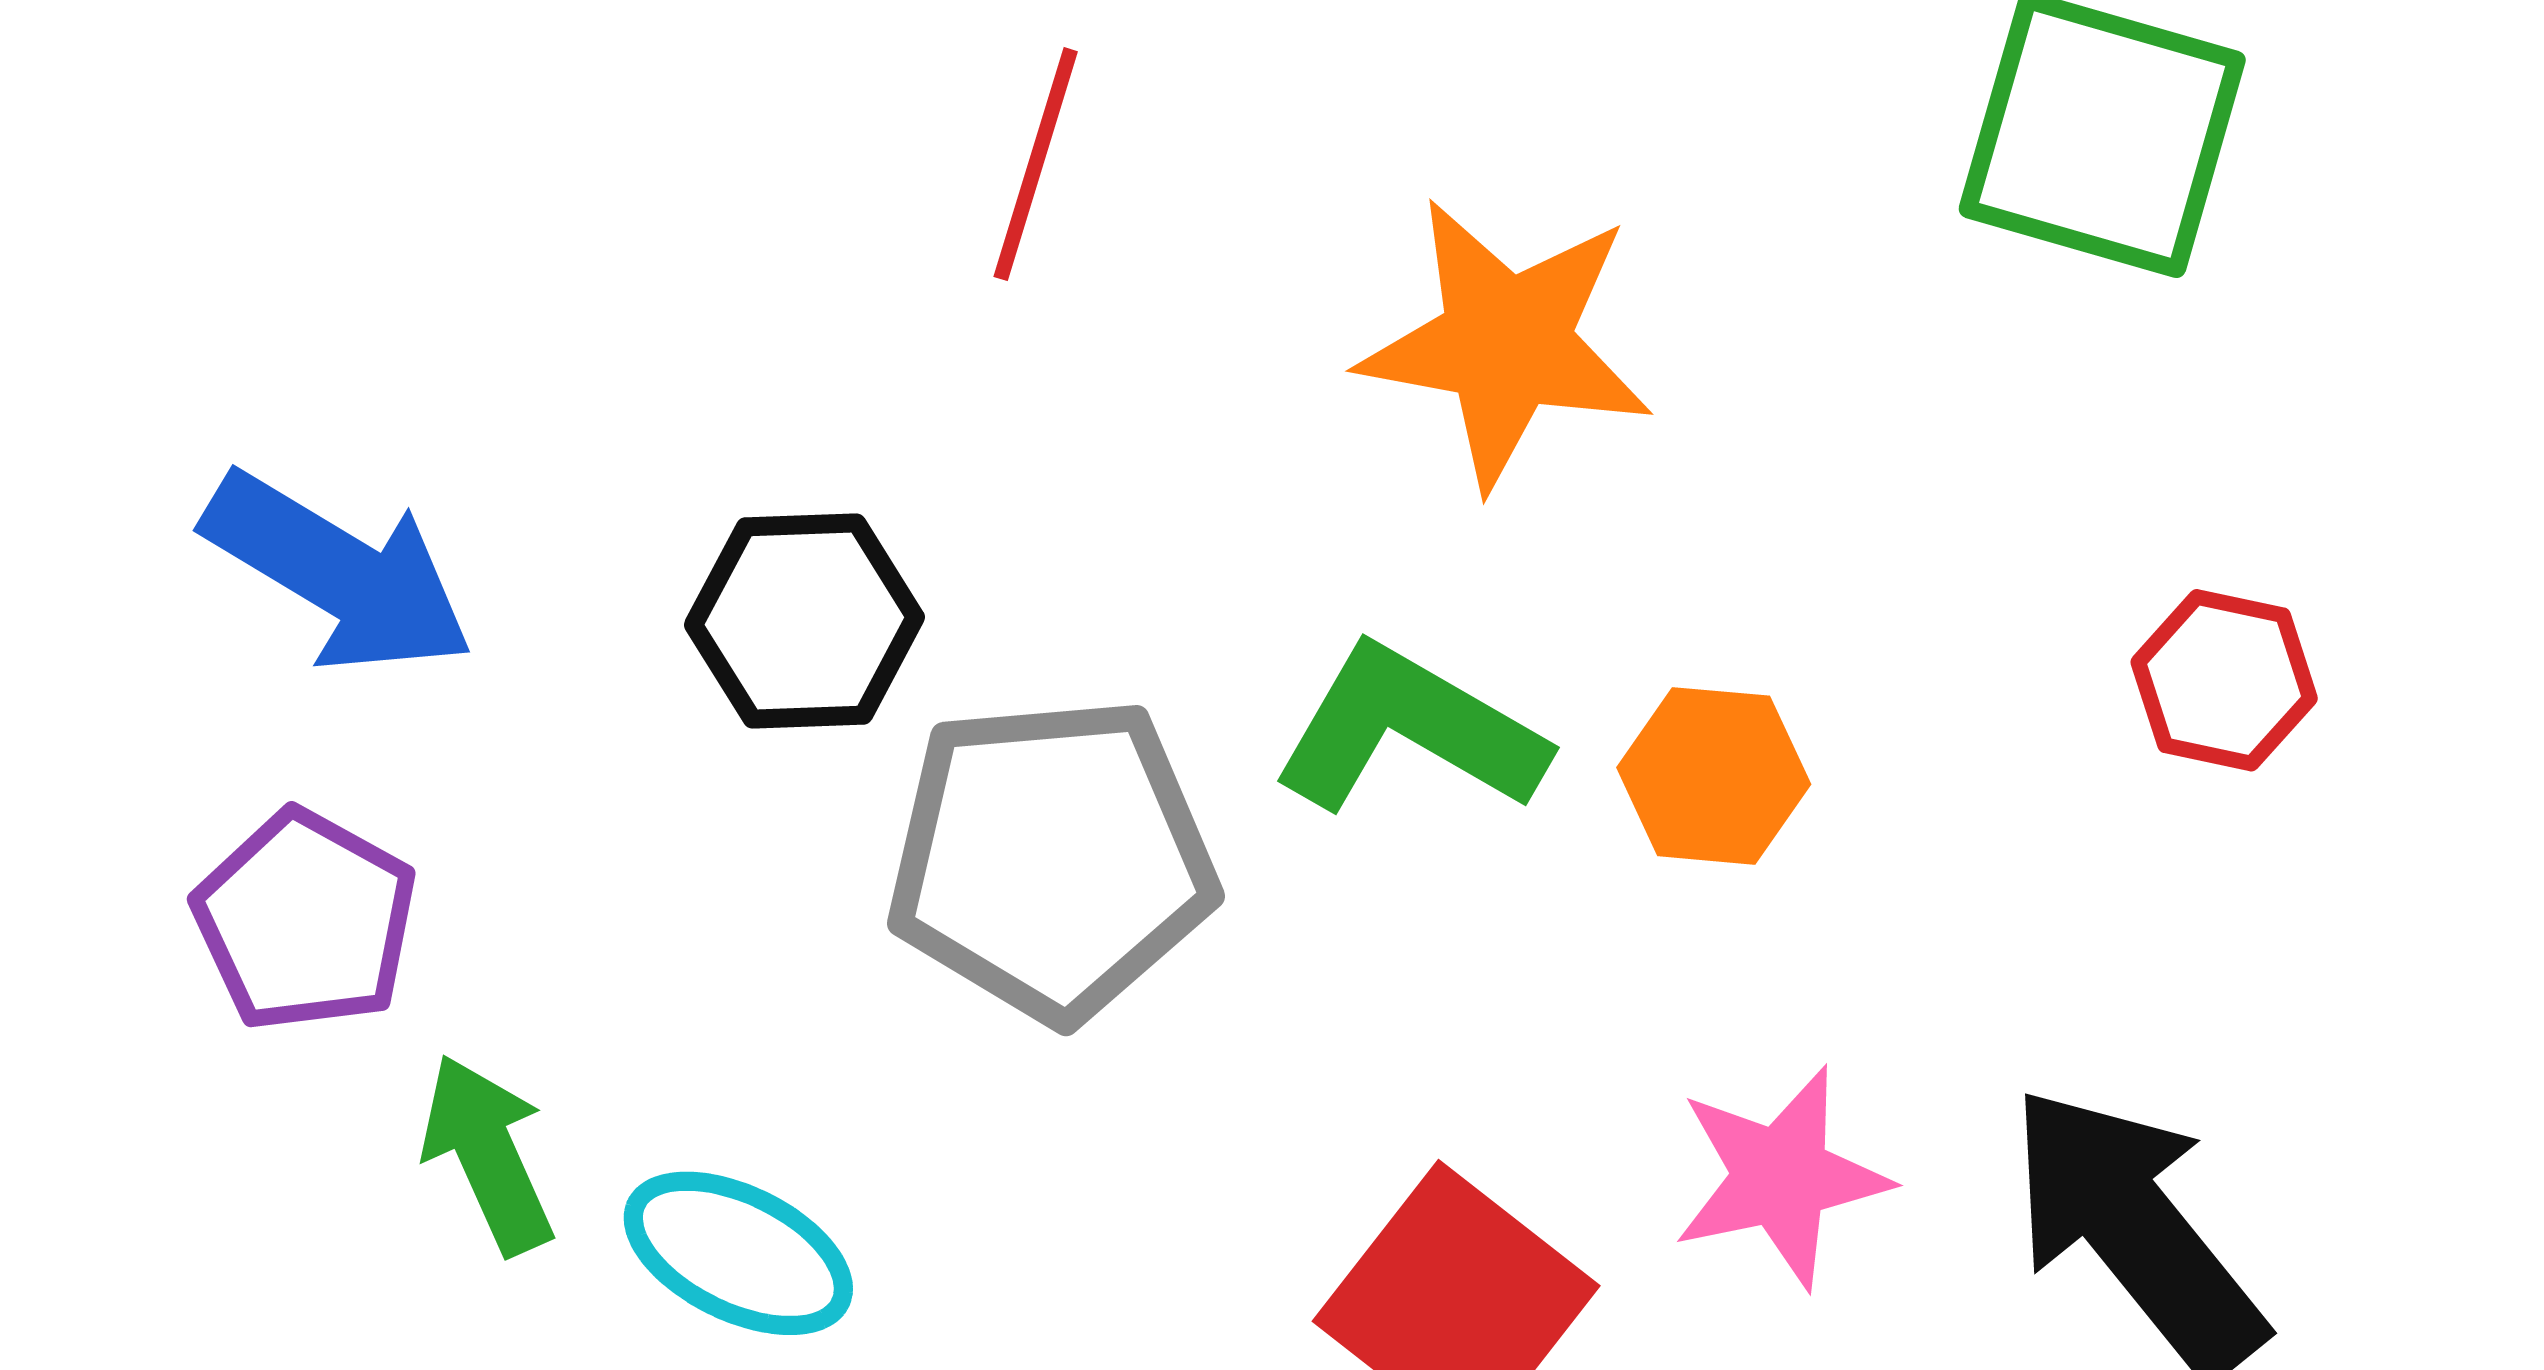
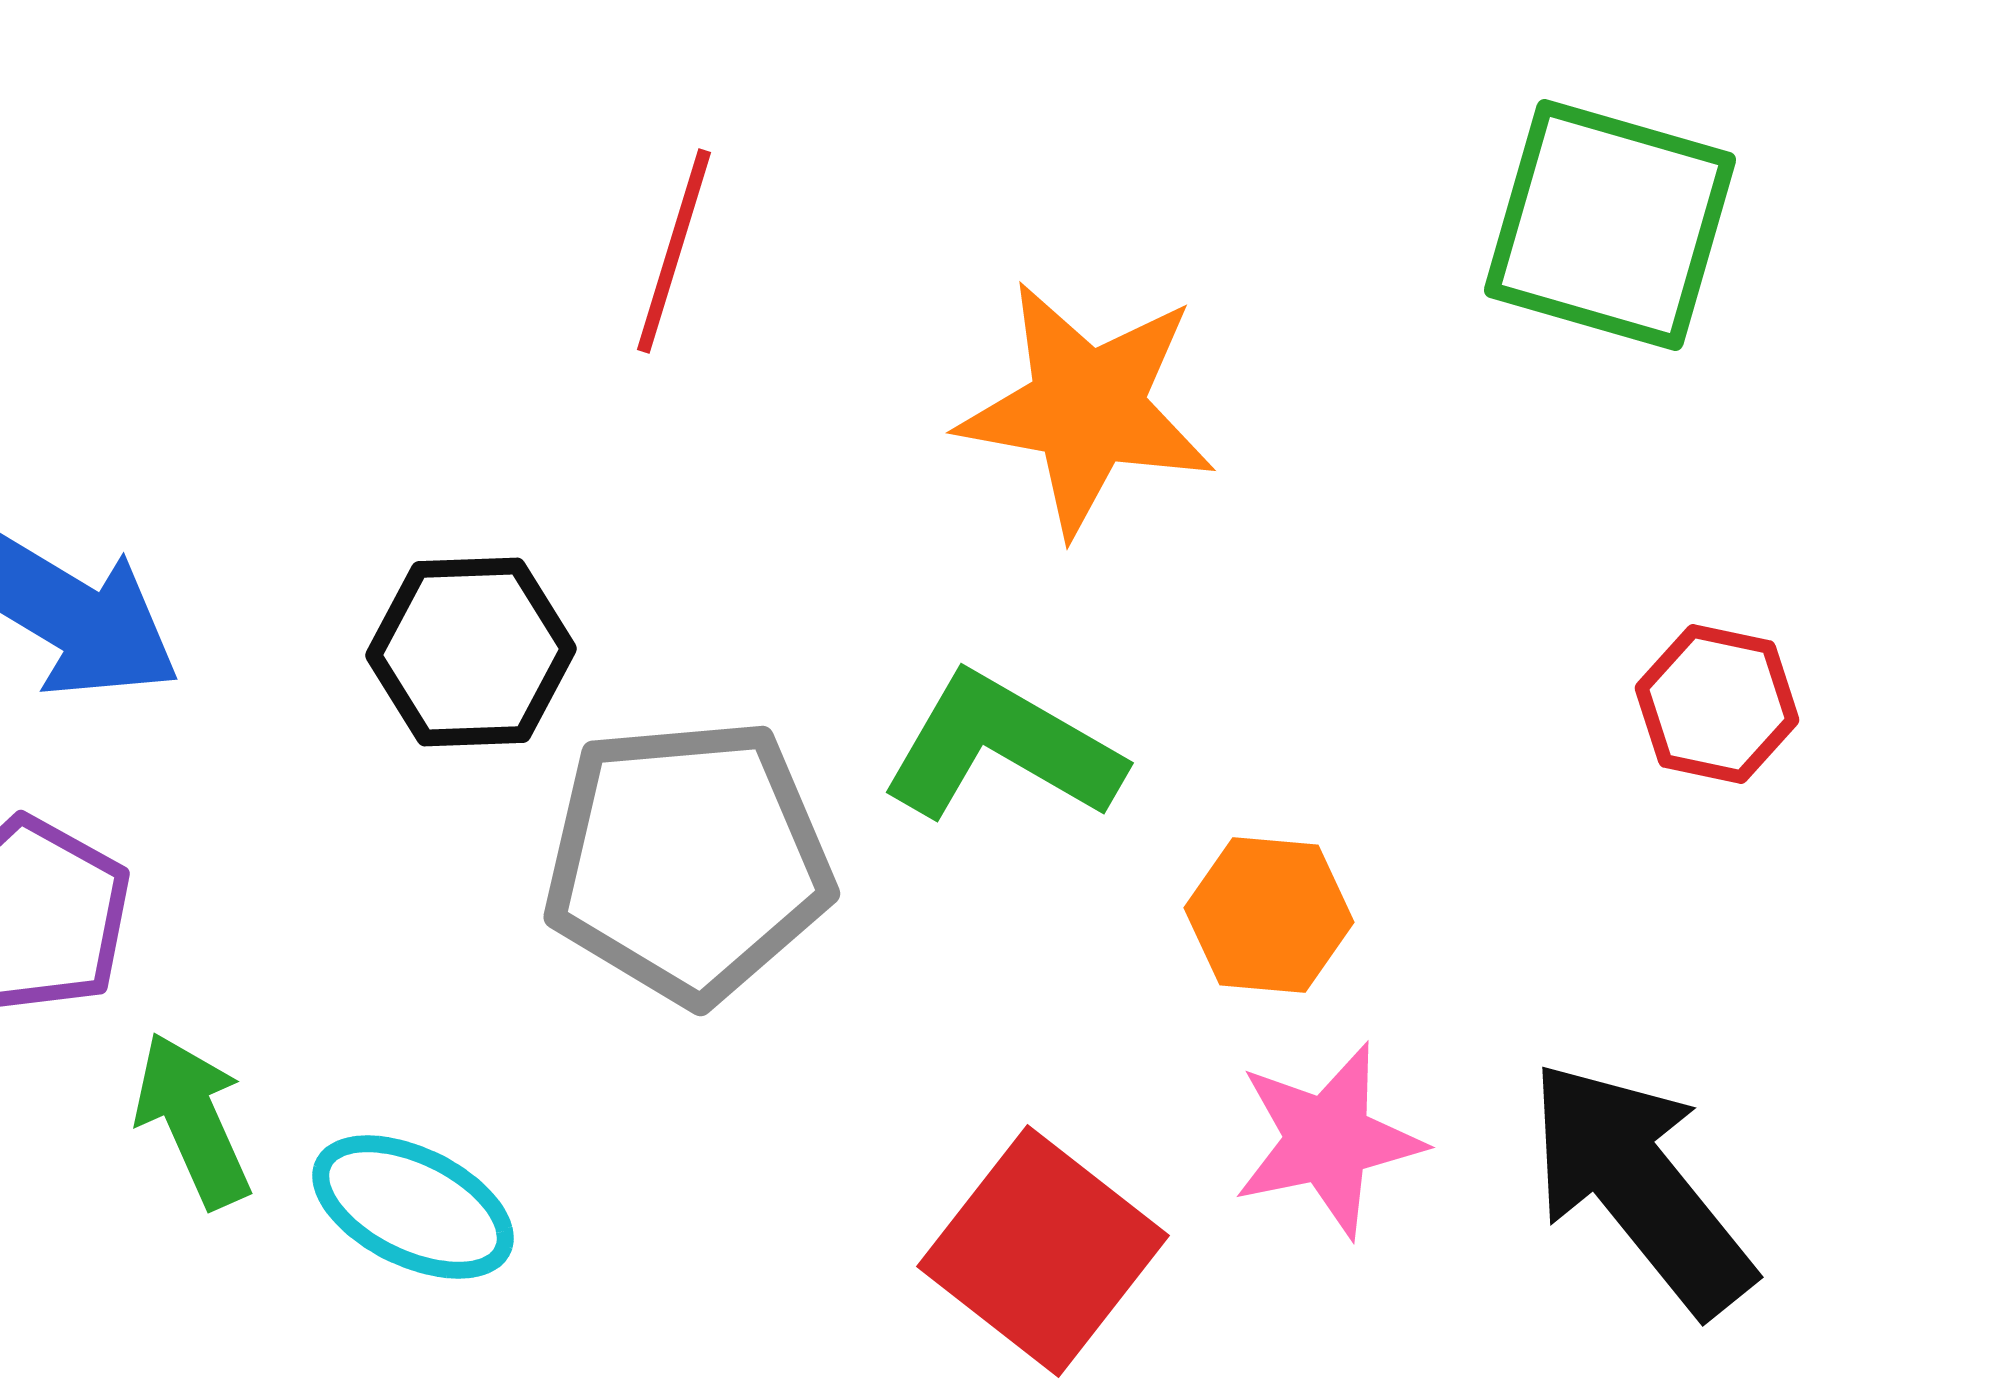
orange hexagon: (1714, 776) -> (1269, 915), moved

